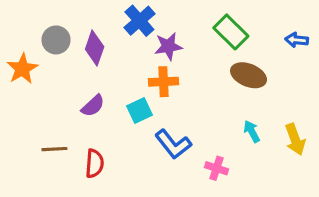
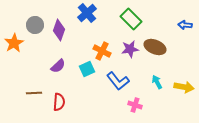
green rectangle: (231, 32) -> (131, 19), moved
purple star: (168, 46) -> (130, 49), moved
orange cross: (164, 82) -> (102, 51), turned 30
yellow arrow: (295, 139) -> (184, 87), turned -60
blue L-shape: (173, 144) -> (118, 81), moved

